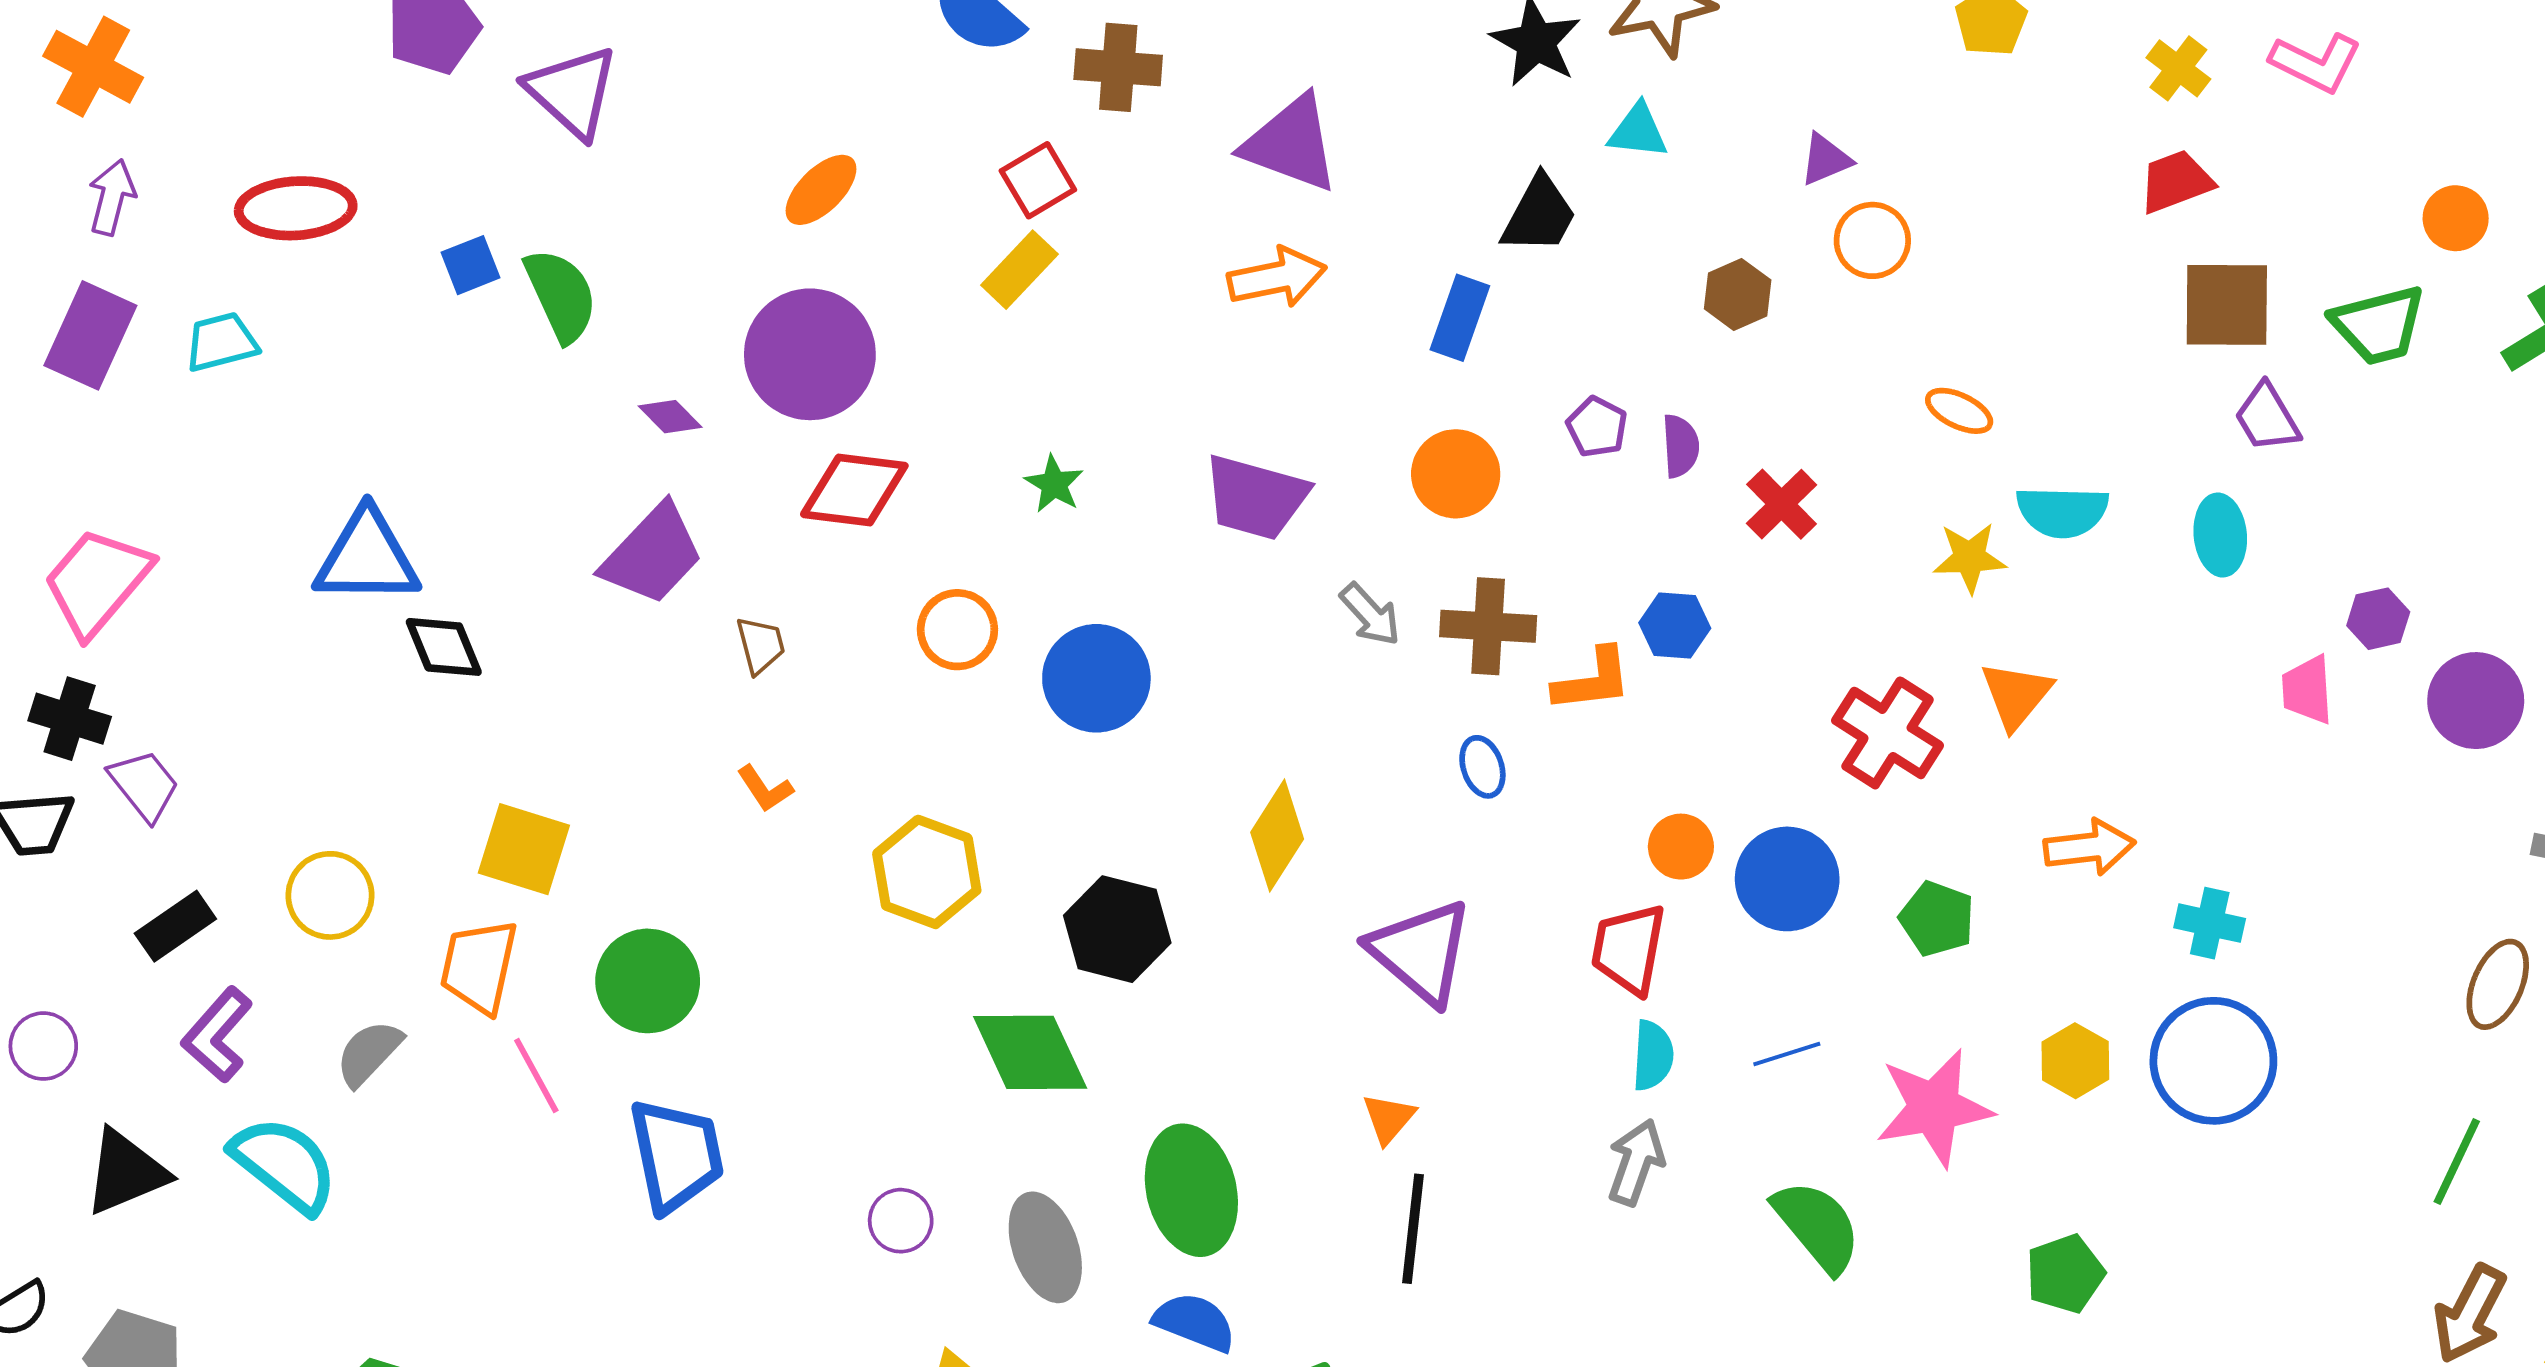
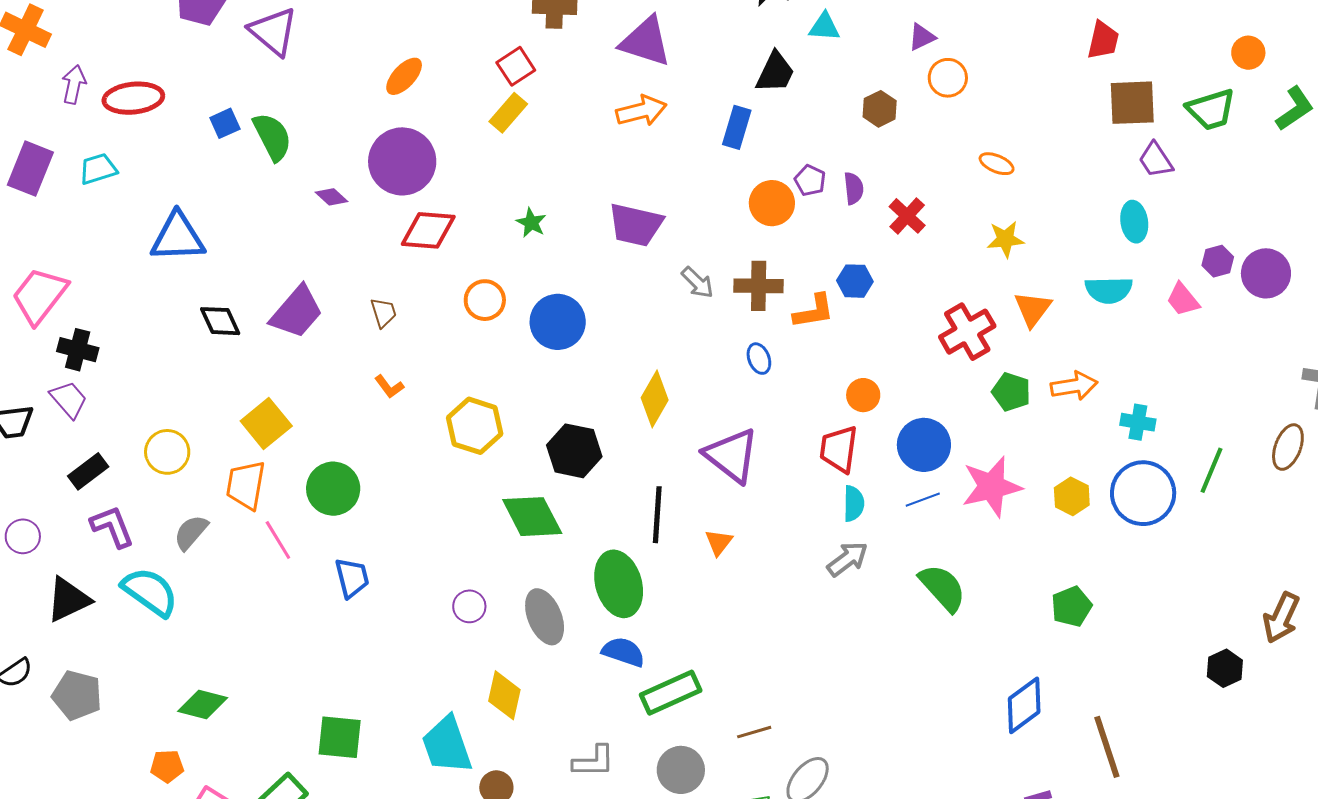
red trapezoid: (2176, 181) -> (1103, 40), turned 126
purple arrow: (112, 197) -> (74, 84), moved
orange circle: (1456, 474) -> (772, 203), moved
cyan semicircle: (2062, 512) -> (1109, 290), moved
purple trapezoid: (653, 555) -> (297, 312), moved
blue triangle: (367, 557) -> (178, 237), moved
pink trapezoid: (2307, 690) -> (1183, 300), turned -33
purple circle: (2476, 701) -> (1266, 273), moved
black cross: (70, 719) -> (78, 350), moved
red cross: (1888, 733) -> (967, 332), turned 30
yellow square: (524, 849) -> (266, 424), turned 36
blue circle: (1787, 879) -> (924, 445), moved
green pentagon: (1937, 919) -> (1011, 392), moved
purple L-shape: (217, 1035) -> (112, 527), turned 120
pink star: (1934, 1108) -> (992, 487), moved
blue trapezoid: (676, 1155) -> (352, 578), size x0.7
green line: (2457, 1161) -> (1211, 470), moved
gray arrow: (1636, 1162) -> (847, 559), turned 36
black line: (1413, 1229) -> (657, 515), moved

